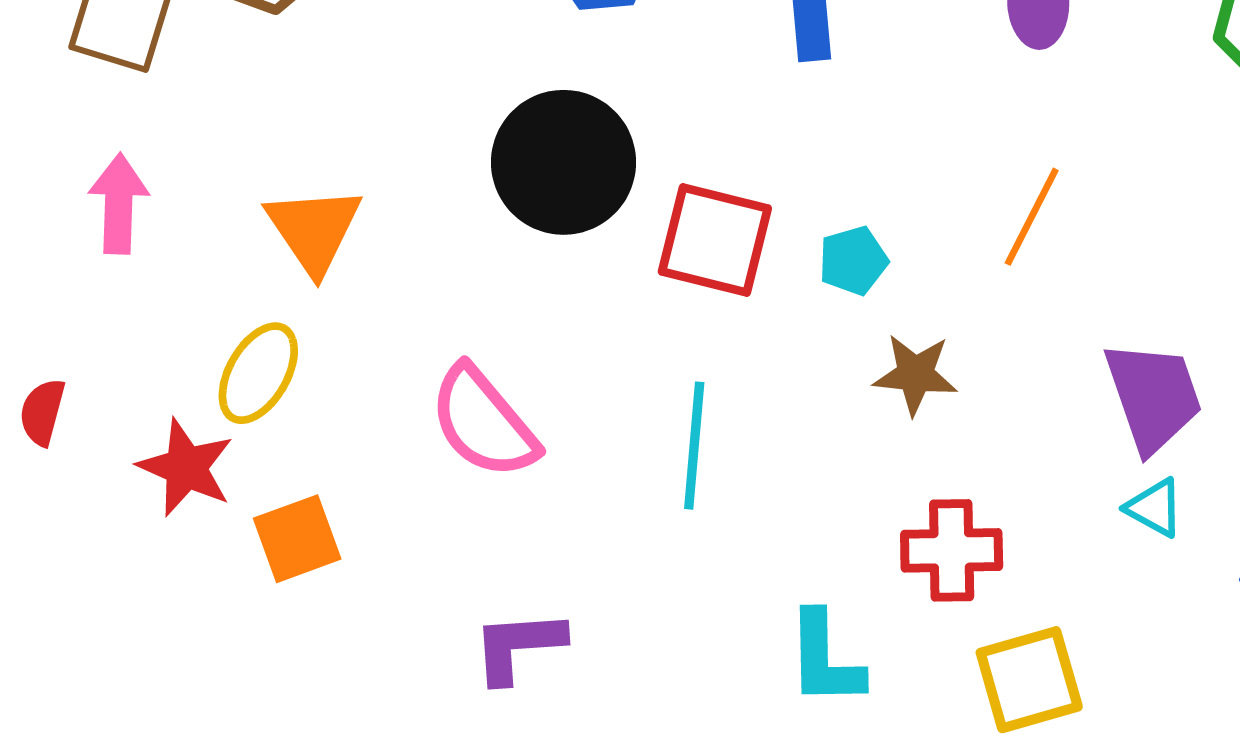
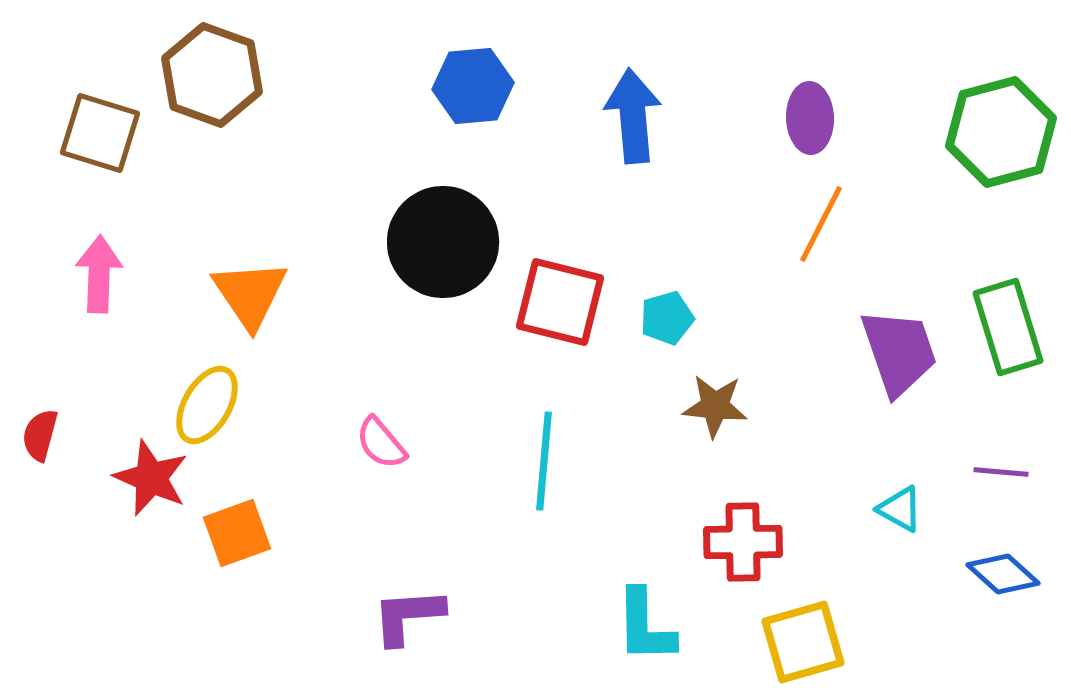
orange line: (1032, 217) -> (821, 224), moved
purple trapezoid: (1153, 396) -> (899, 352), moved
pink semicircle: (483, 422) -> (381, 443), size x0.6

